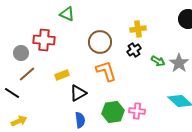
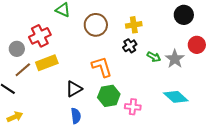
red cross: (44, 40) -> (40, 36), turned -30
brown circle: (100, 42) -> (96, 25), moved
yellow rectangle: (62, 75) -> (47, 63), moved, size x1.5
green hexagon: (113, 112) -> (109, 96), moved

